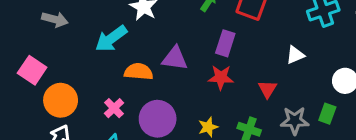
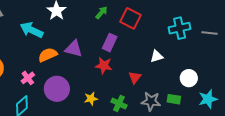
cyan arrow: (111, 39) -> (32, 30), turned 55
orange semicircle: (139, 72) -> (48, 55), turned -36
green rectangle: (327, 114) -> (174, 99), turned 72

